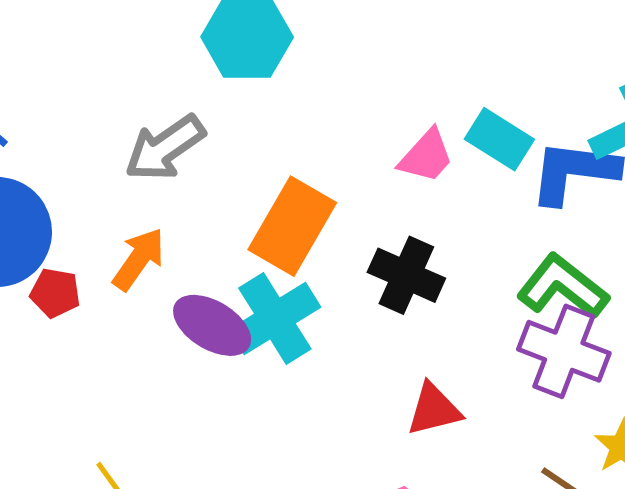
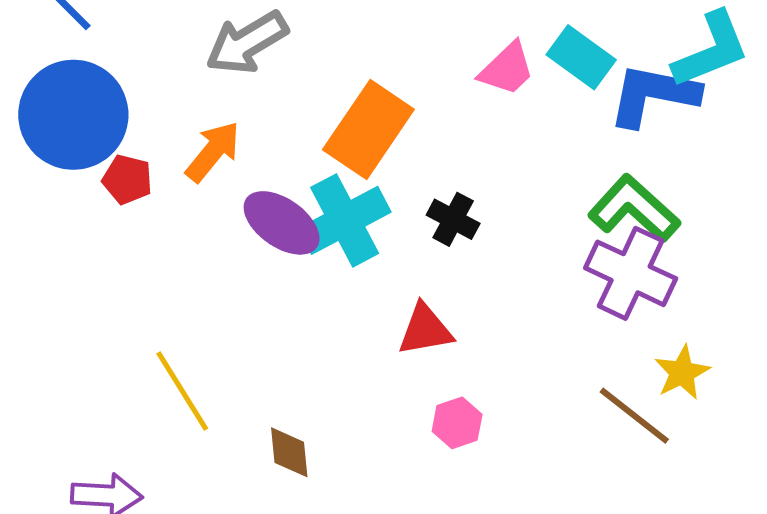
black cross: (406, 275) -> (453, 219), moved, size x0.7
red triangle: (434, 409) -> (425, 330), moved

